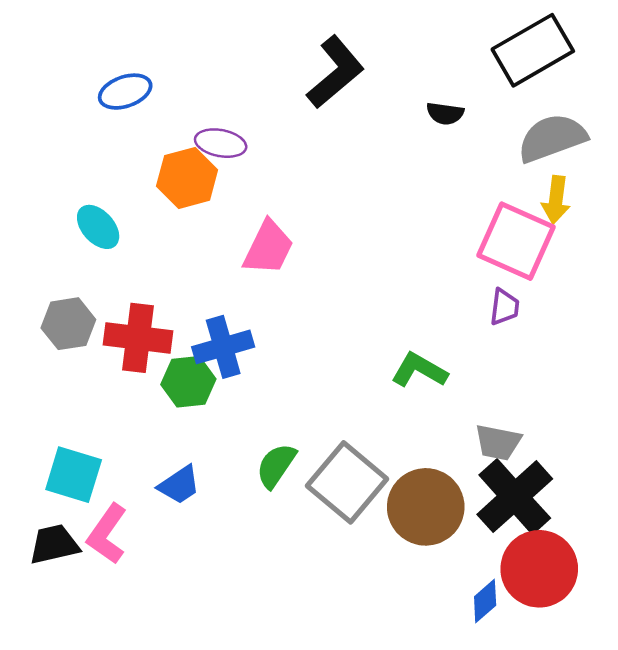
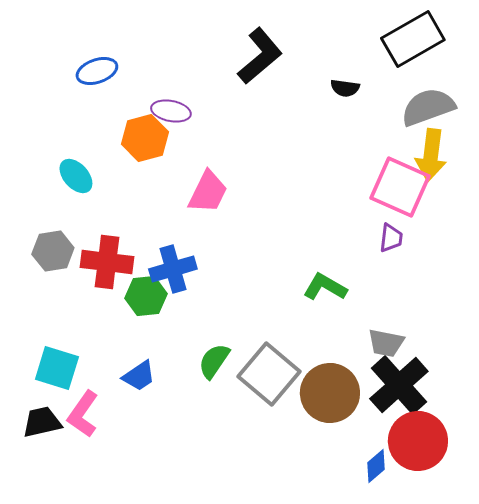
yellow arrow: (556, 200) -> (431, 155), size x1.4

